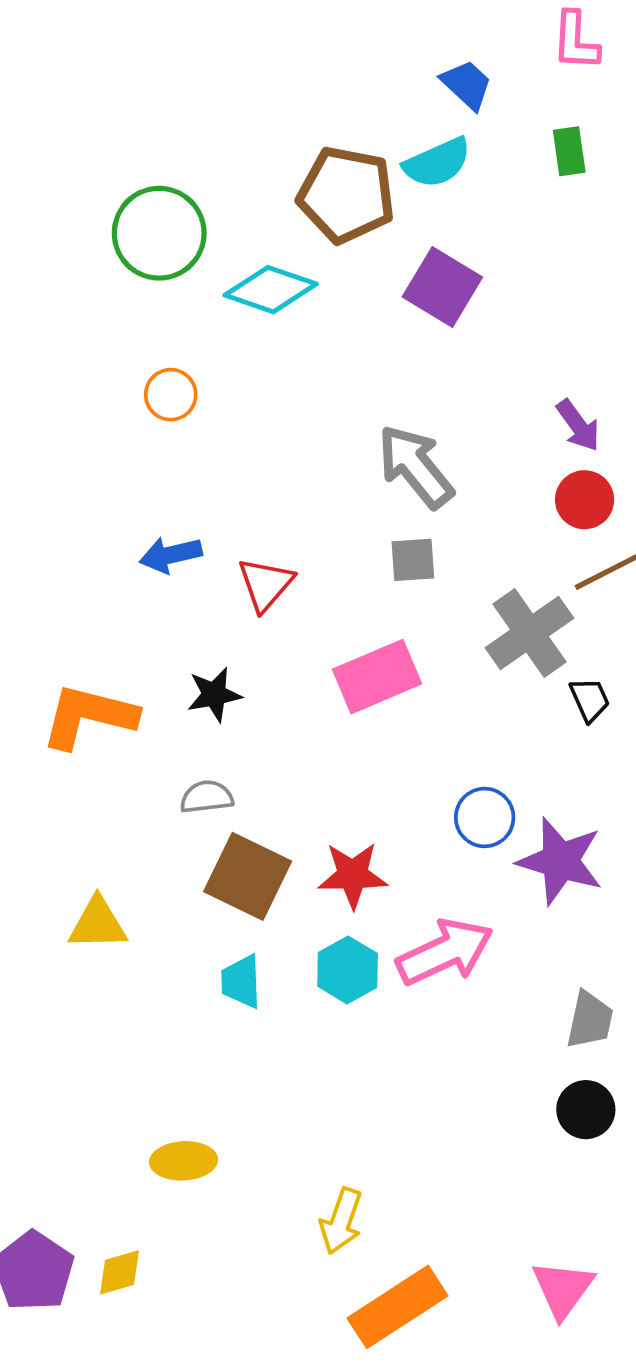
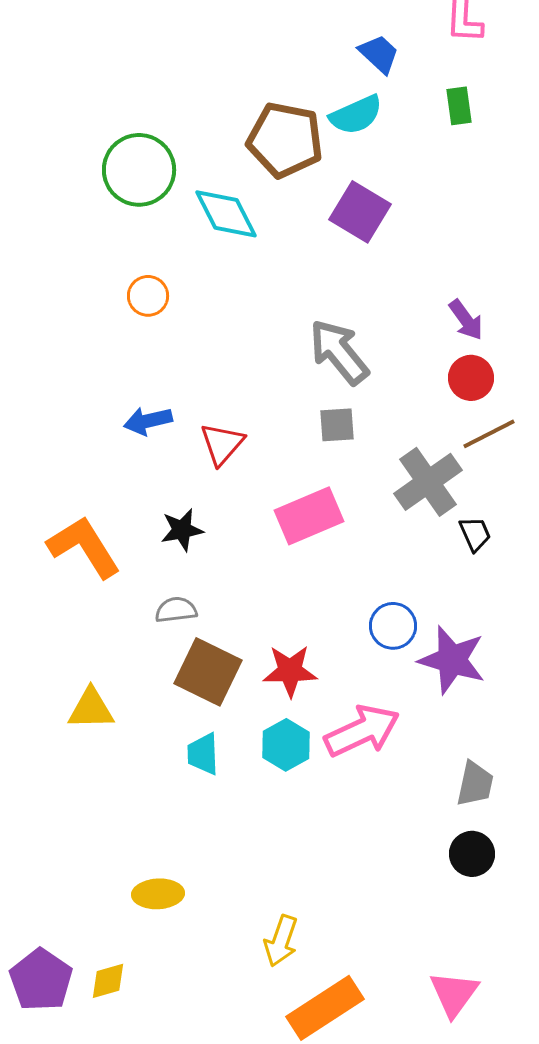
cyan diamond: (271, 290) -> (226, 214), turned 44
orange L-shape: (89, 716) -> (84, 547), turned 44

